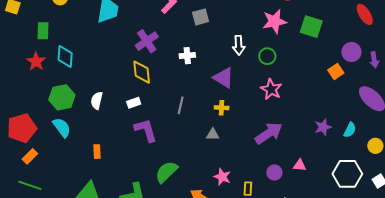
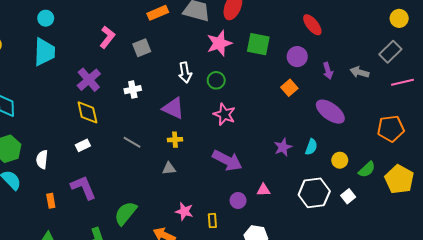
purple circle: (351, 52) -> (297, 57), moved
white semicircle: (97, 101) -> (42, 159), moved
gray line: (181, 105) -> (132, 142), turned -66
purple L-shape: (146, 130) -> (83, 187), moved
purple arrow: (269, 133) -> (227, 160), turned 68

